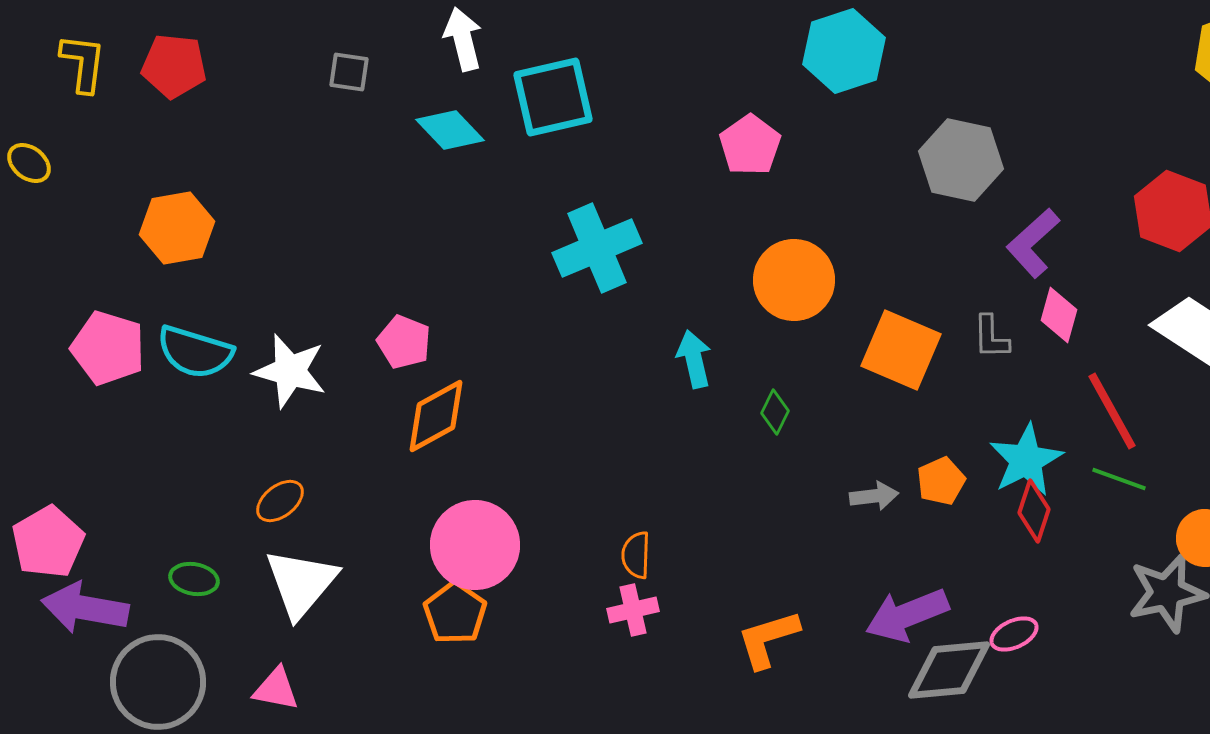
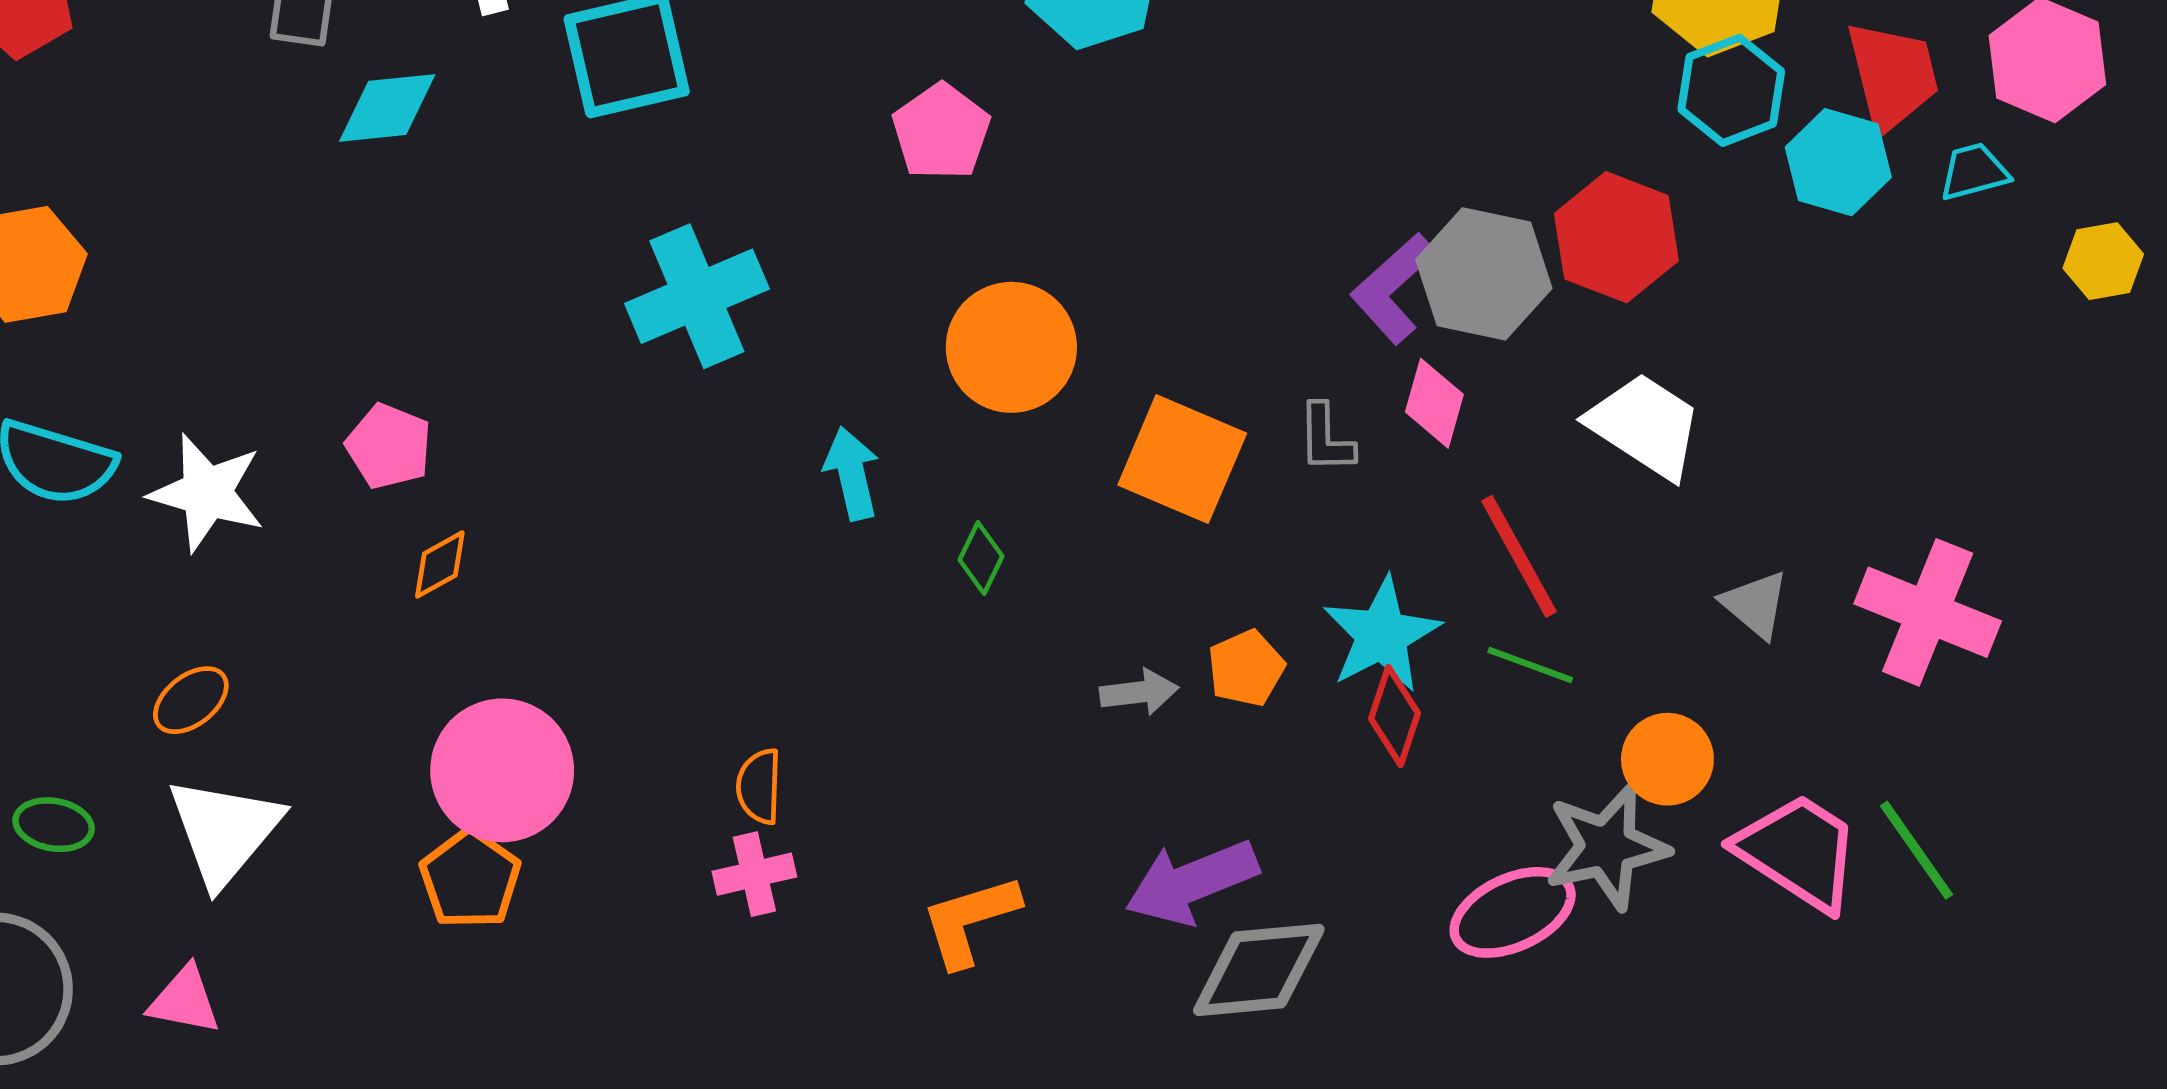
cyan diamond: (450, 130) -> (387, 108), moved, turned -52
gray hexagon: (961, 160) -> (1484, 274), moved
orange diamond: (436, 416) -> (440, 564), size x0.6
pink ellipse: (1014, 634) -> (1513, 912), moved, size x1.6

